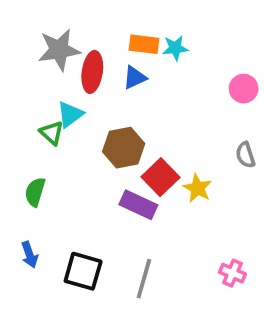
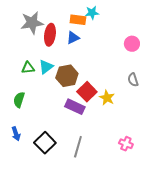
cyan star: (175, 48) -> (92, 13), moved
cyan triangle: (70, 114) -> (46, 67), moved
green triangle: (52, 133) -> (28, 68), turned -48
black square: (83, 271) -> (45, 143), turned 30

